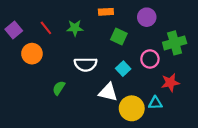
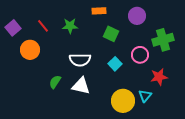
white triangle: (108, 92) -> (81, 86), moved
cyan triangle: (155, 103) -> (145, 96), turned -48

